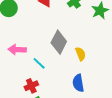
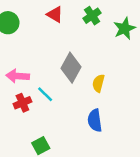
yellow semicircle: (81, 54) -> (98, 83), turned -144
red cross: (31, 86) -> (22, 103), moved

